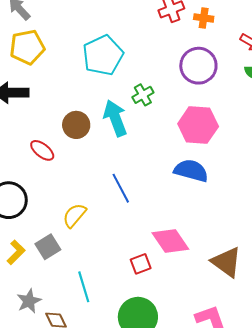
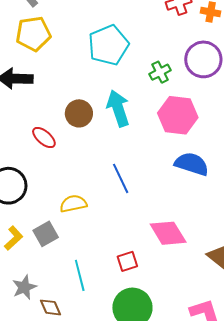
green cross: (143, 95) -> (160, 72), moved
pink hexagon: (198, 125) -> (178, 115), moved
yellow semicircle: (74, 215) -> (73, 204), turned 36
red square: (141, 264) -> (127, 261), moved

